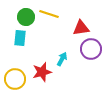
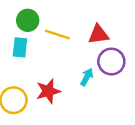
yellow line: (49, 14) -> (57, 34), moved
cyan arrow: (62, 59) -> (87, 77), moved

